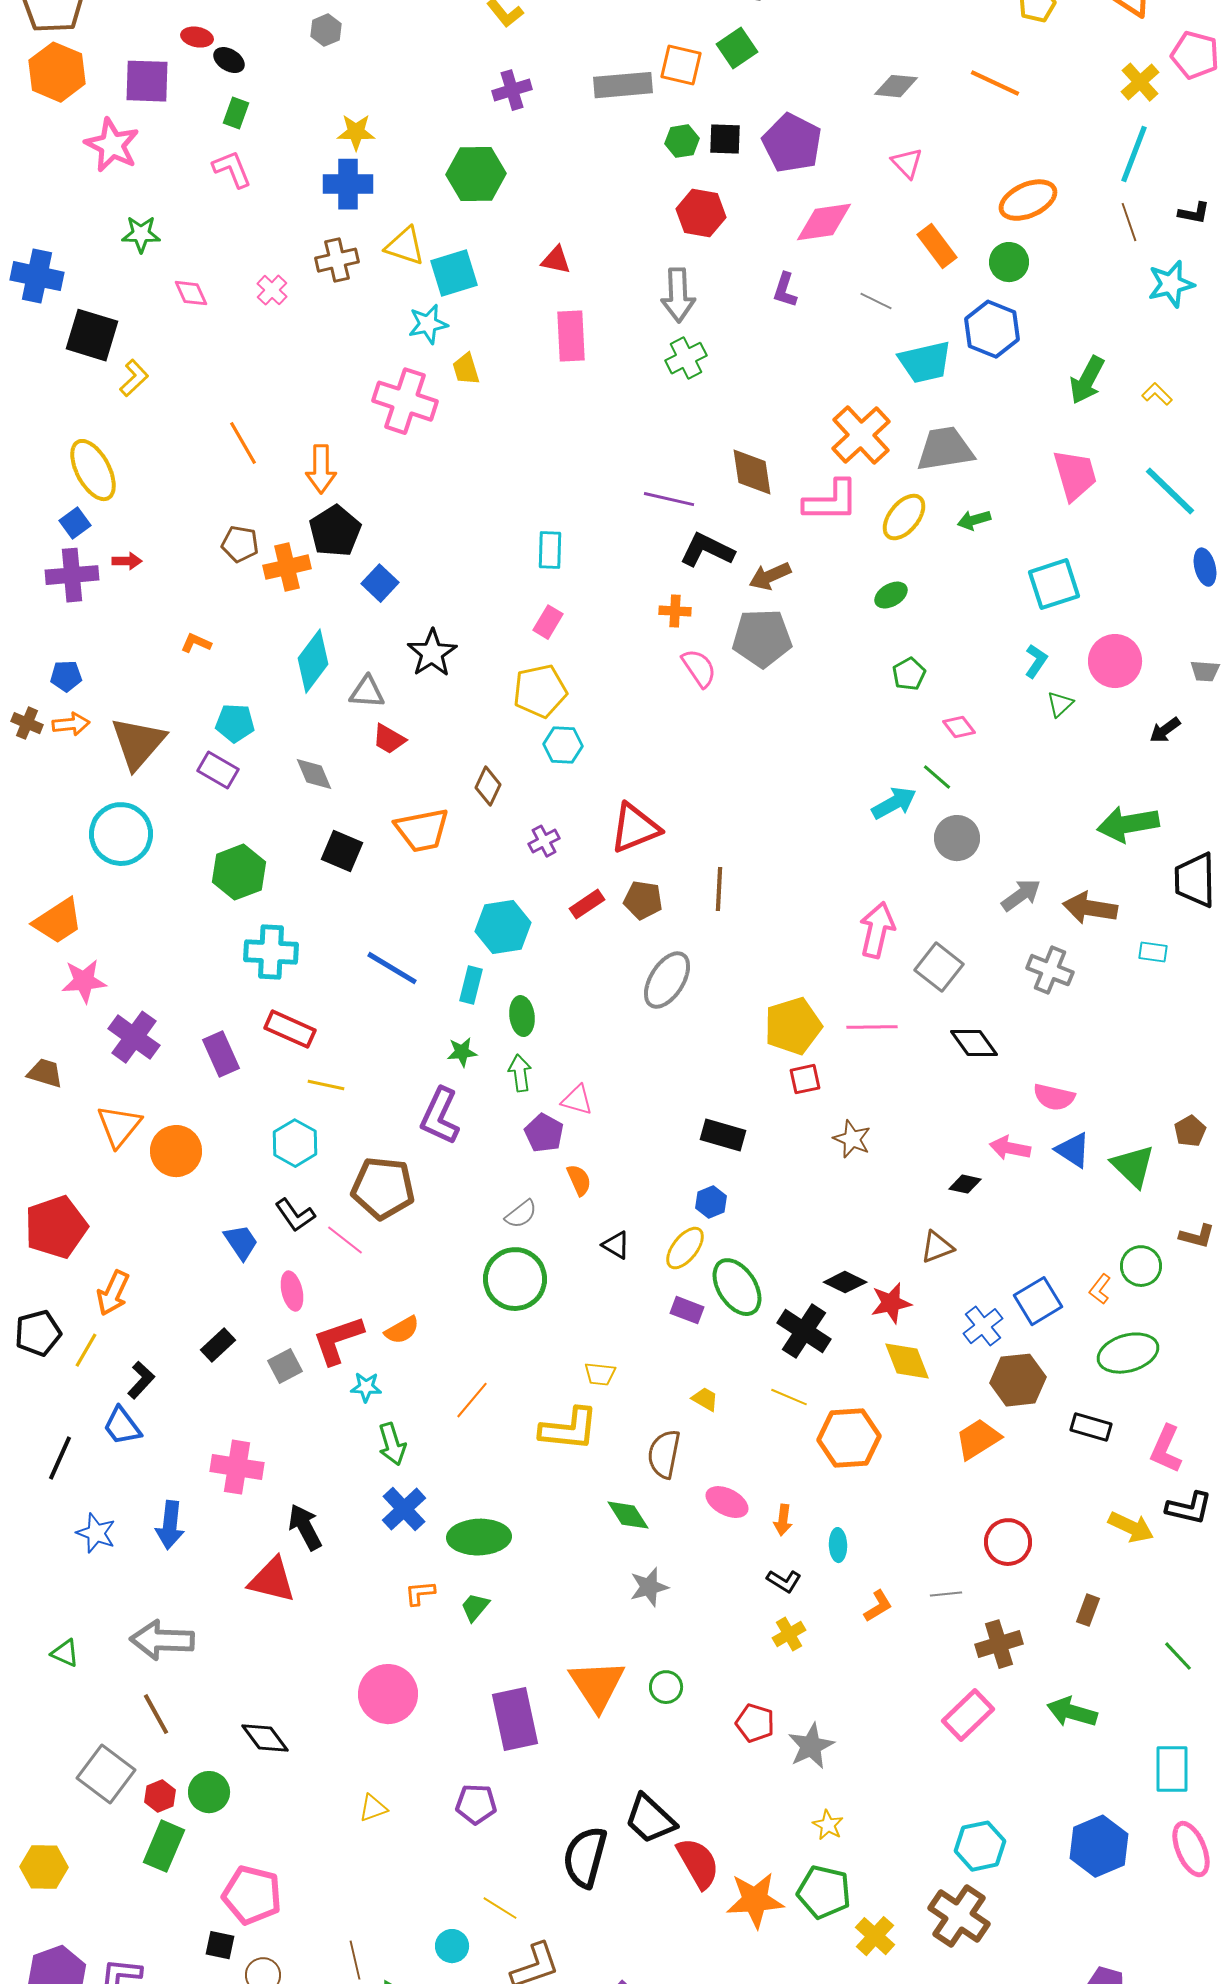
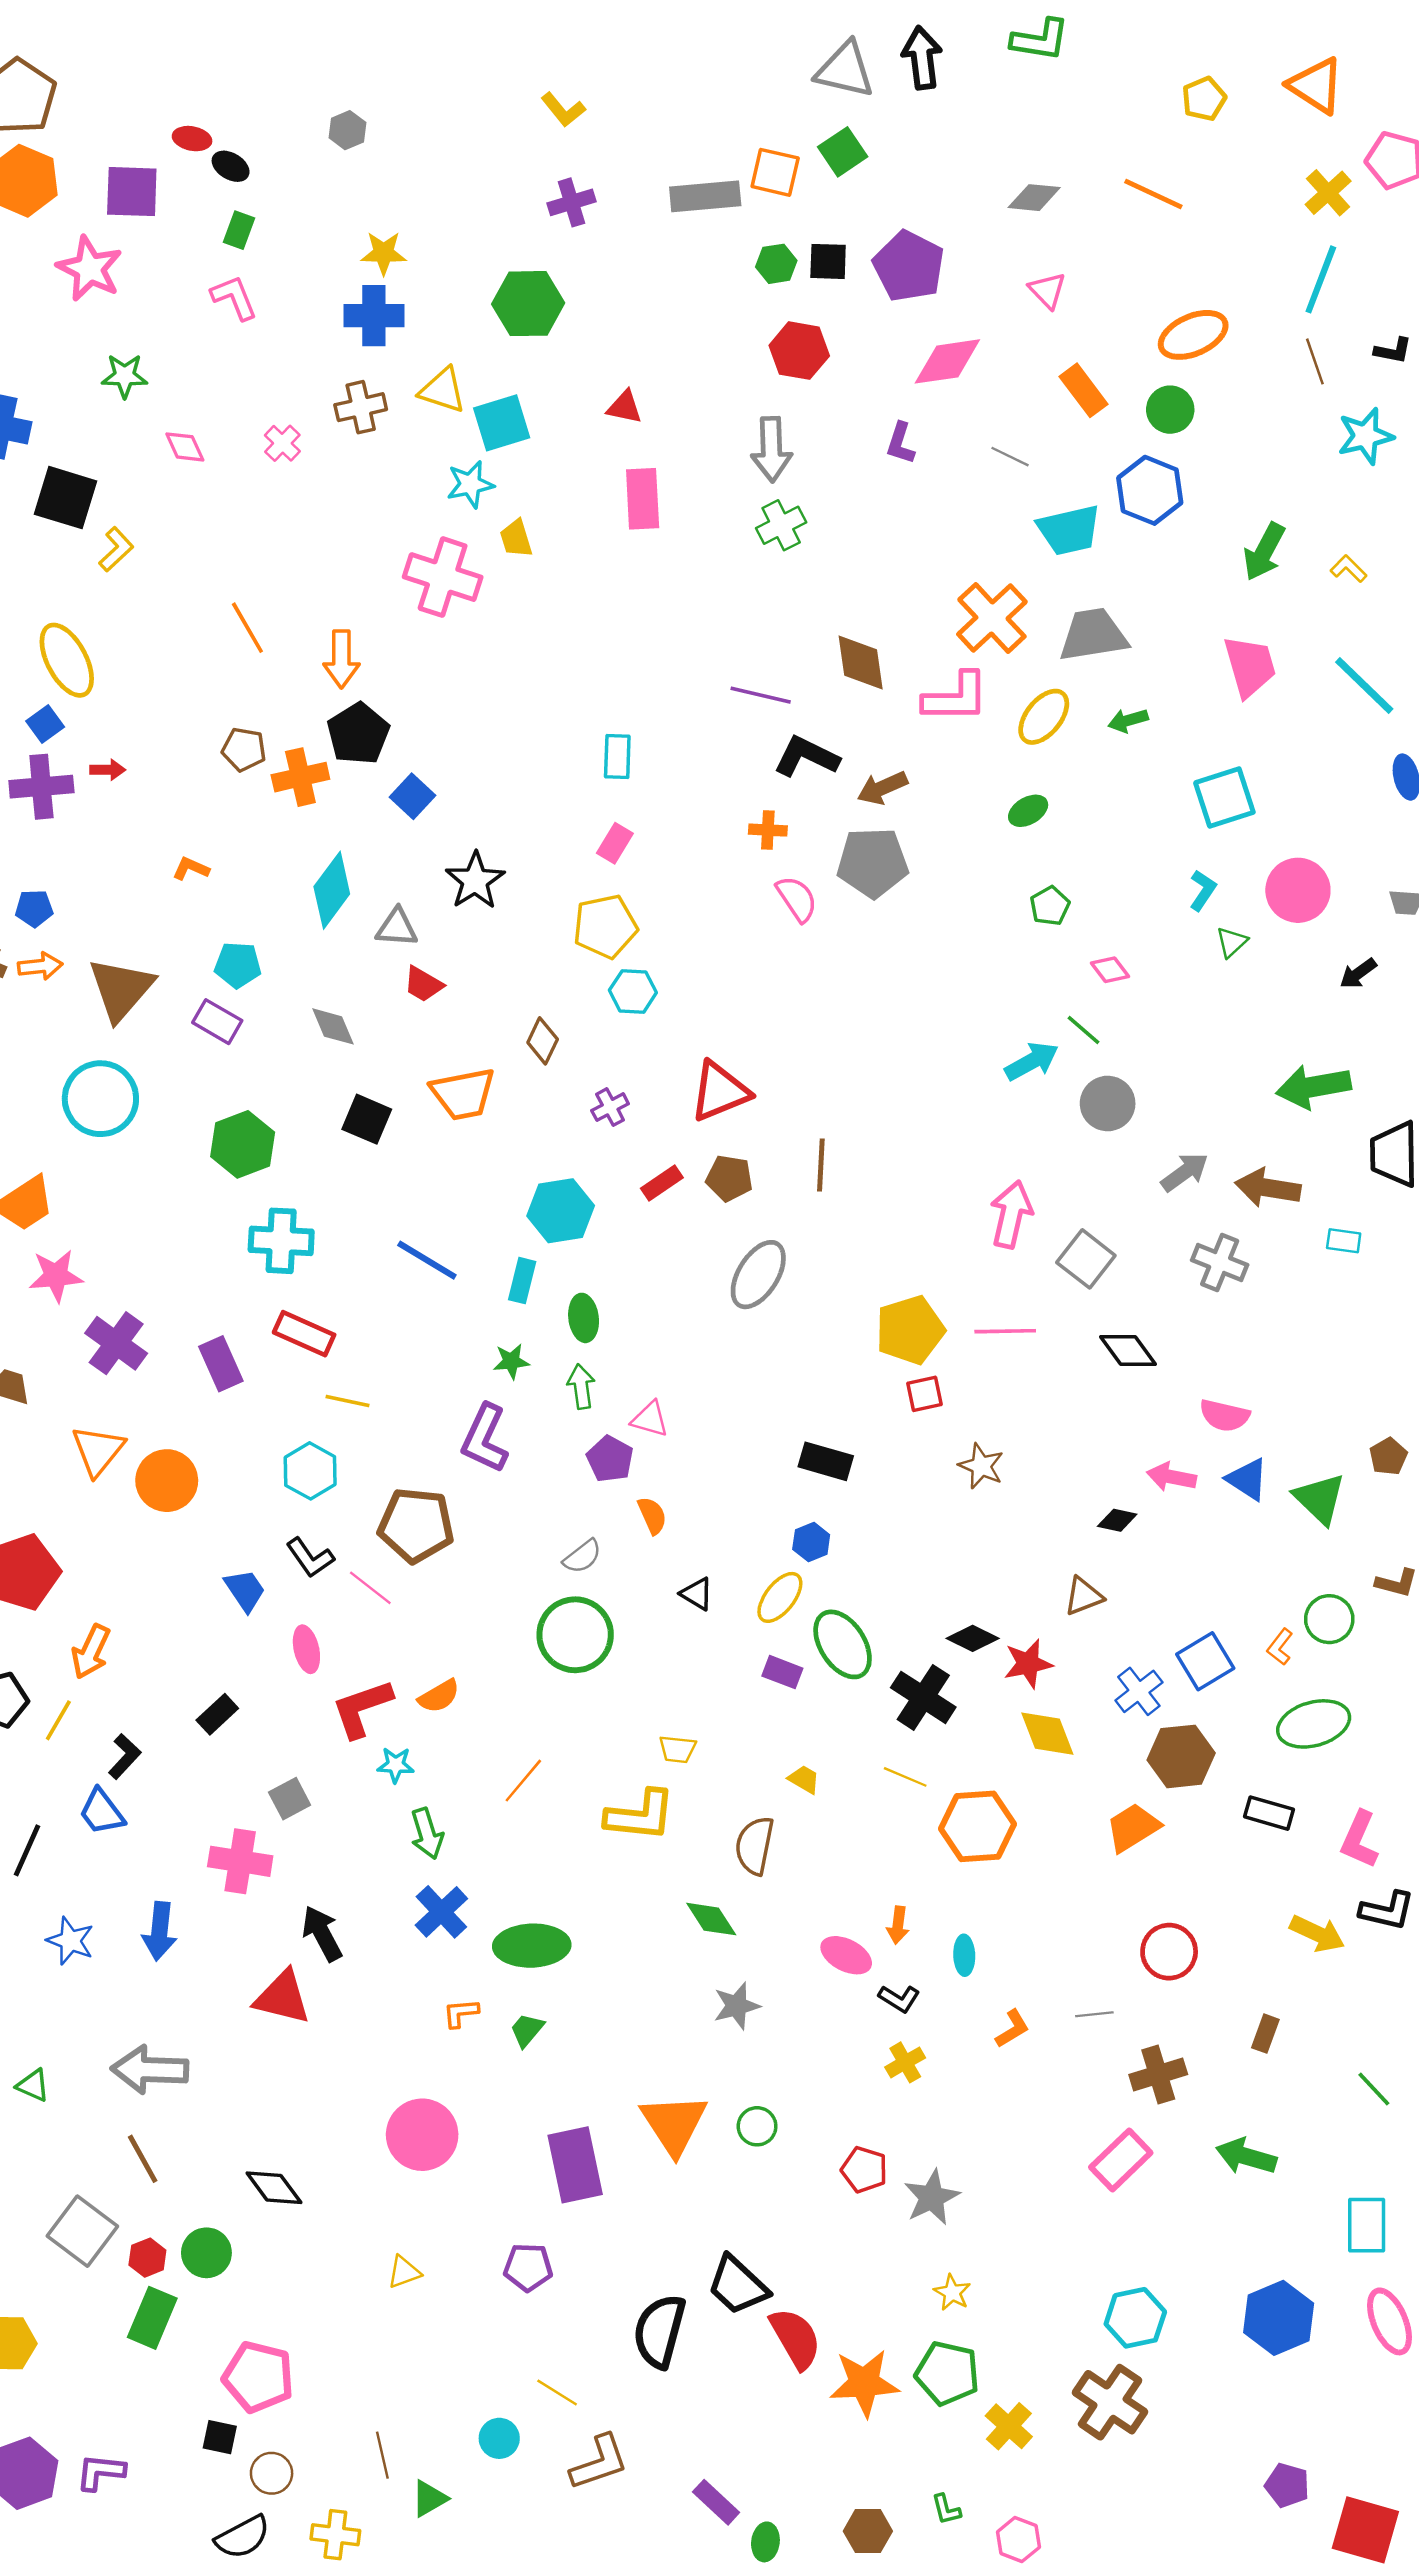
gray square: (285, 1366) -> (290, 1799), moved
pink ellipse: (727, 1502) -> (846, 1955), moved

